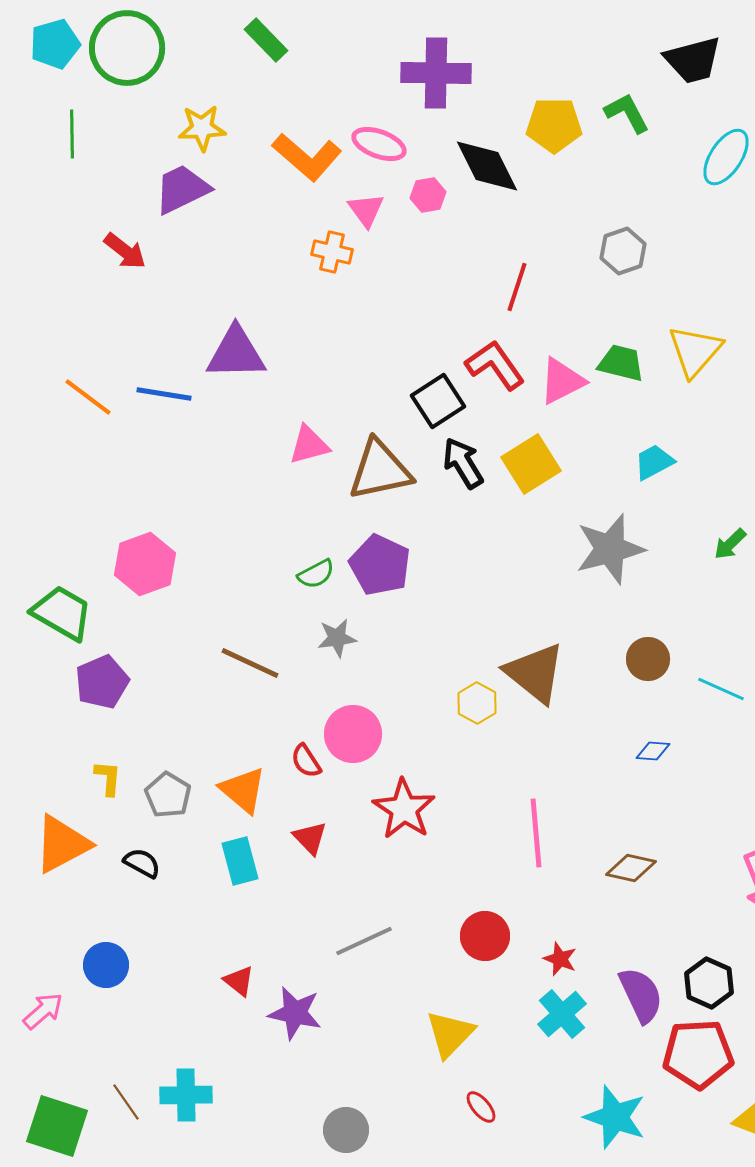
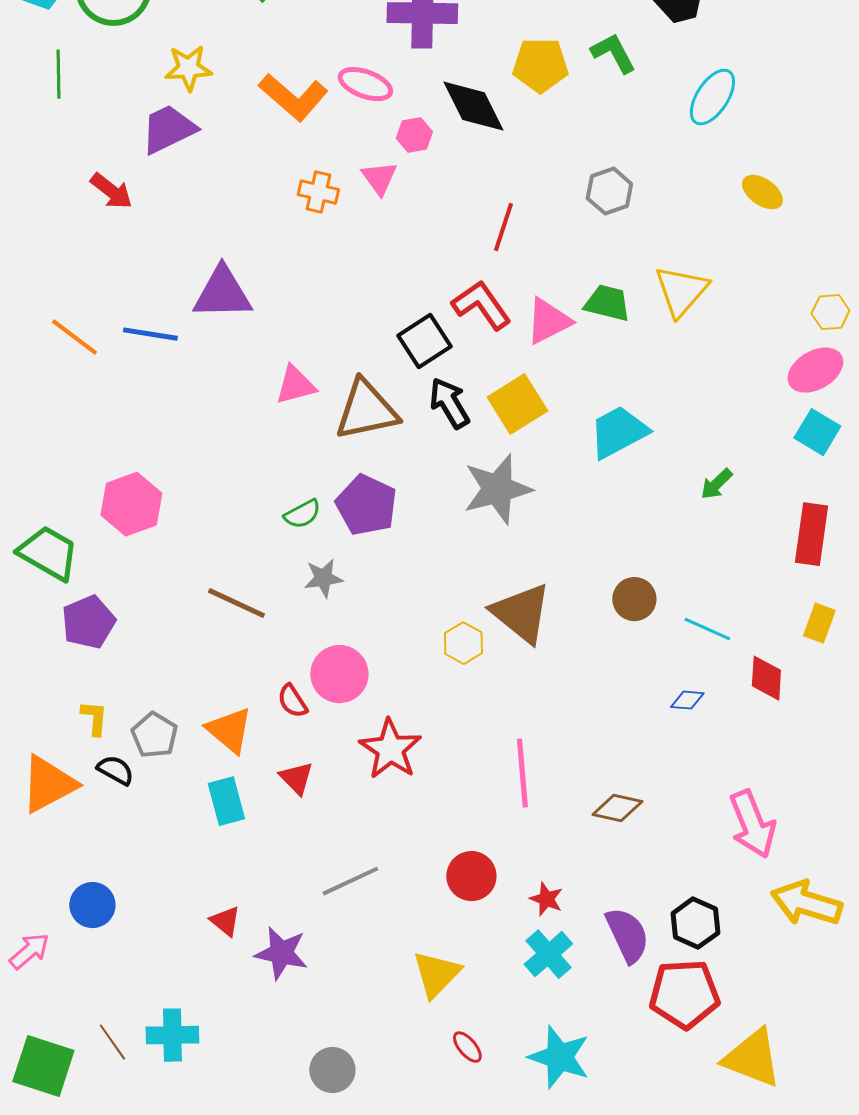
pink triangle: (366, 210) -> (379, 178), moved
cyan trapezoid: (654, 462) -> (618, 432), moved, size x1.5
gray star: (610, 549) -> (497, 489), moved
blue diamond: (653, 751) -> (687, 700), moved
black semicircle: (142, 863) -> (115, 770), moved
cyan star: (615, 1117) -> (559, 1057), moved

